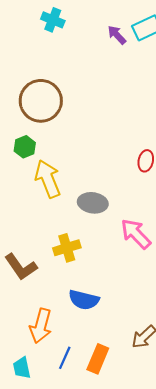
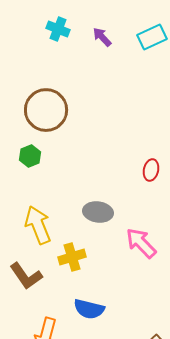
purple arrow: (117, 35) -> (102, 37), moved
yellow arrow: (48, 179) -> (38, 225), moved

